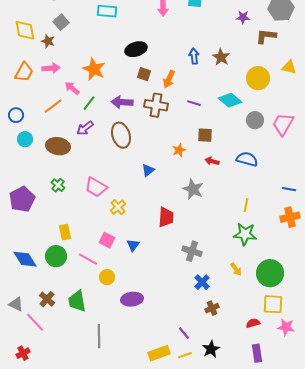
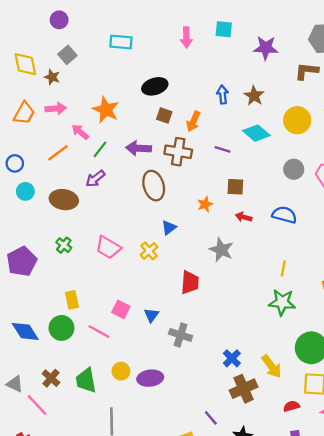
purple star: (243, 17) -> (266, 48), moved, size x1.5
cyan diamond: (230, 100) -> (256, 133), moved
brown ellipse: (121, 135) -> (154, 186), moved
yellow cross: (118, 207) -> (149, 251), moved
gray cross: (192, 251) -> (181, 335), moved
yellow arrow: (236, 269) -> (272, 366), moved, size x1.5
yellow circle: (107, 277) -> (121, 371), moved
brown cross: (212, 308) -> (244, 389), size x1.6

